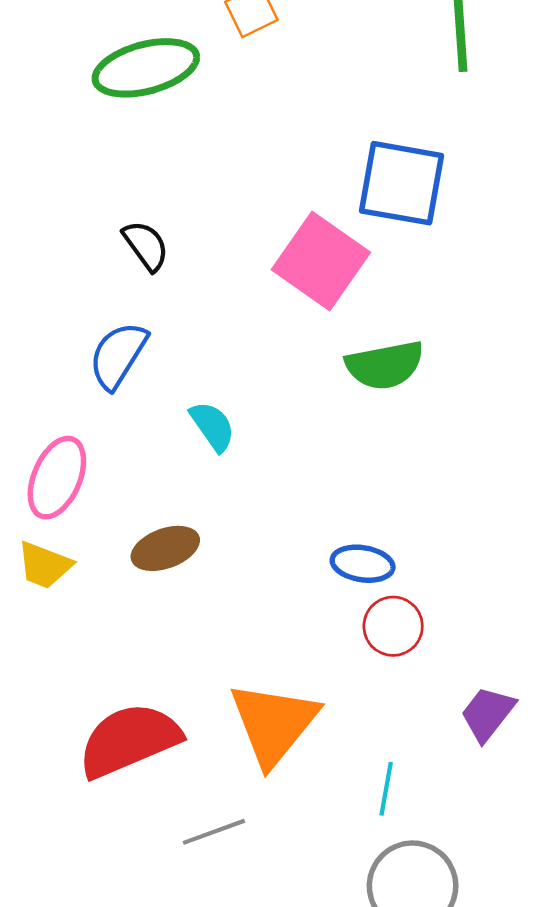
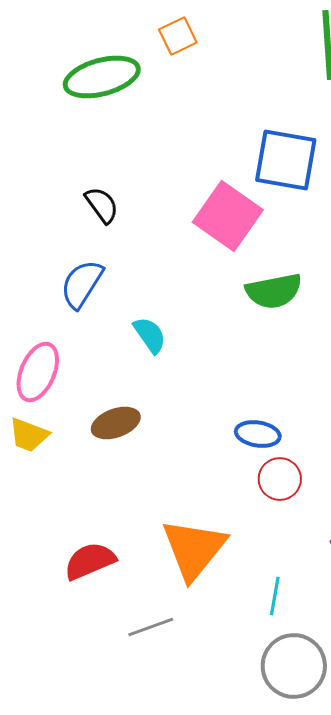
red semicircle: (129, 740) -> (90, 561), size x0.7

